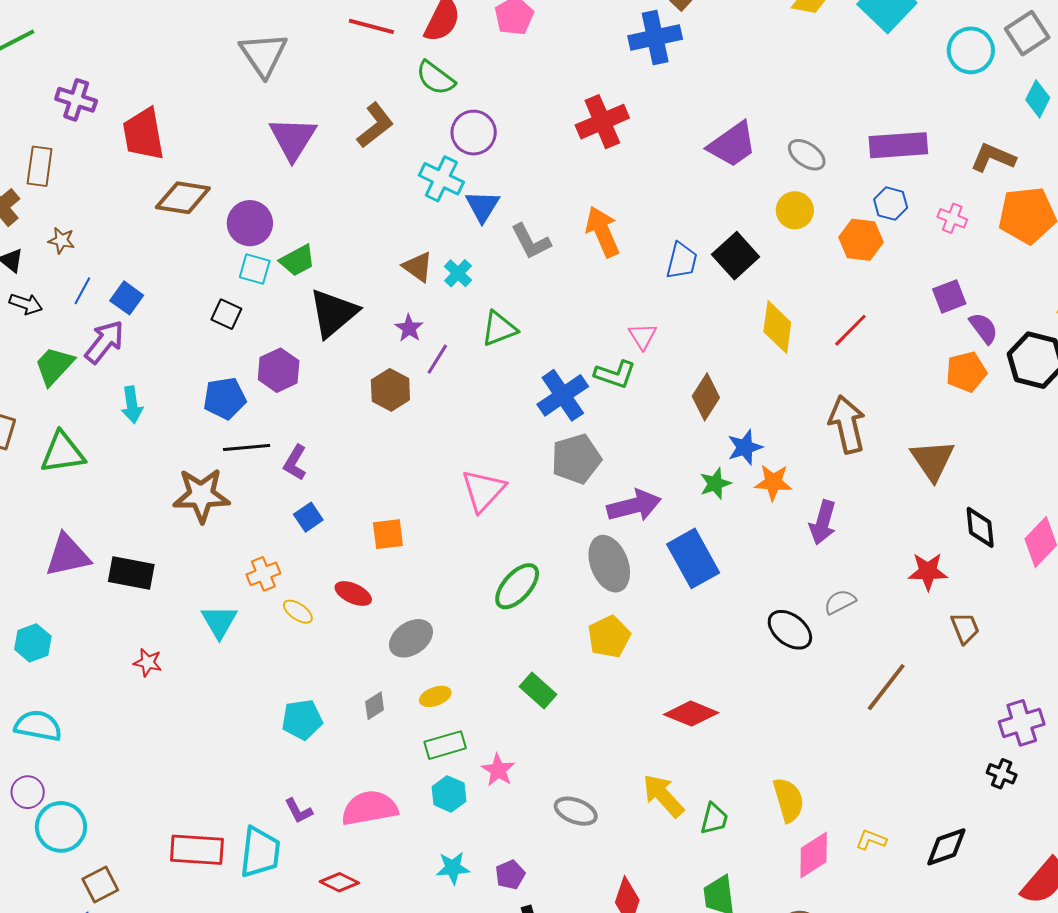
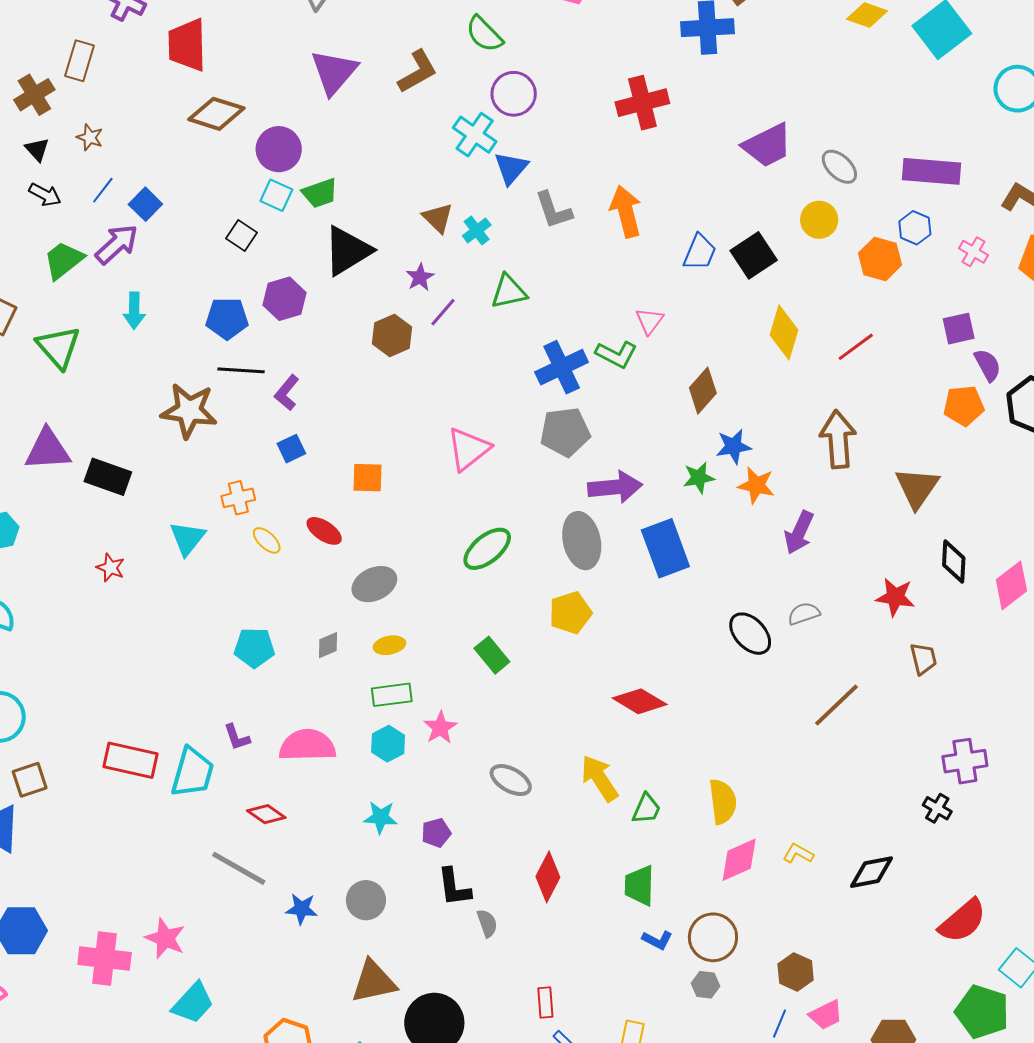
green triangle: (63, 453) -> (58, 347), turned 48

